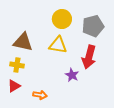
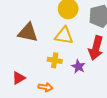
yellow cross: (17, 65) -> (55, 60), moved

